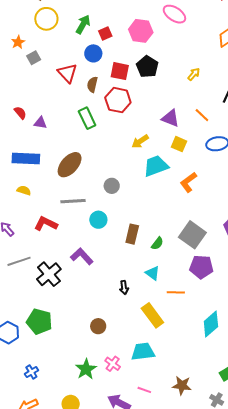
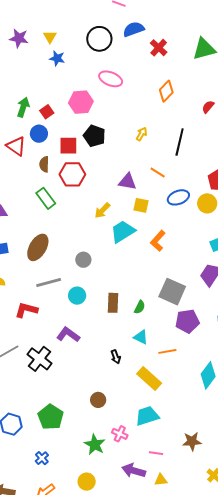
red triangle: (67, 73) -> (16, 146), moved
green pentagon: (39, 322) -> (51, 417), moved, turned 30

